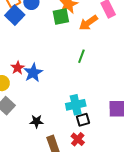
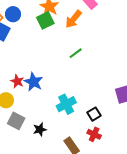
green line: (81, 56) -> (76, 53), turned 48
cyan cross: (76, 105) -> (66, 104), moved
black star: (37, 121) -> (40, 129), moved

